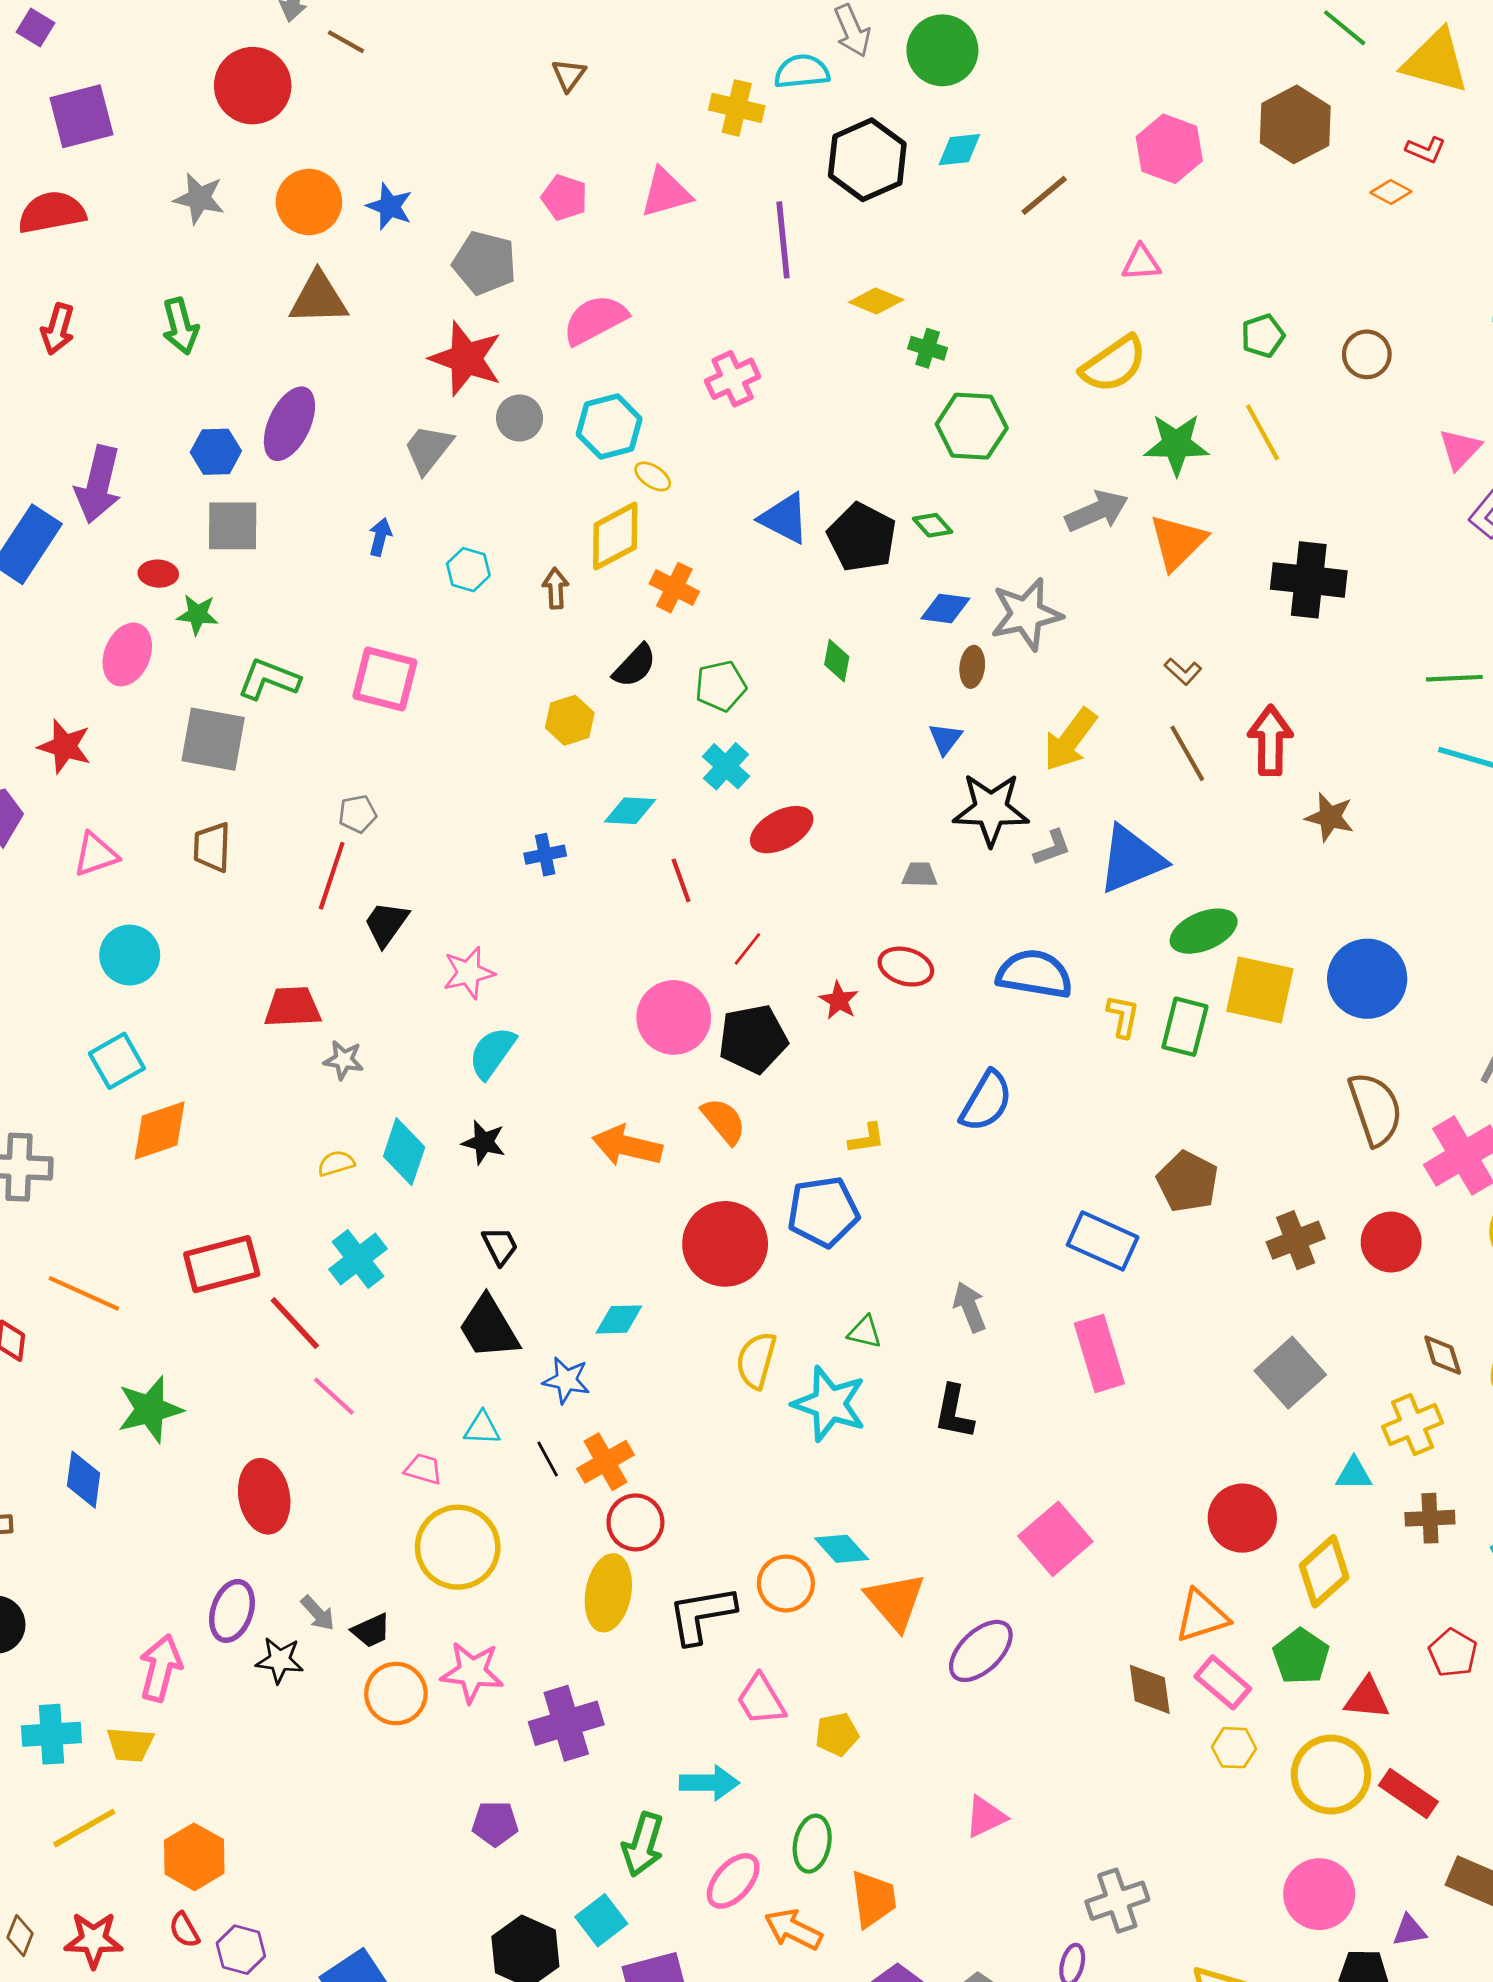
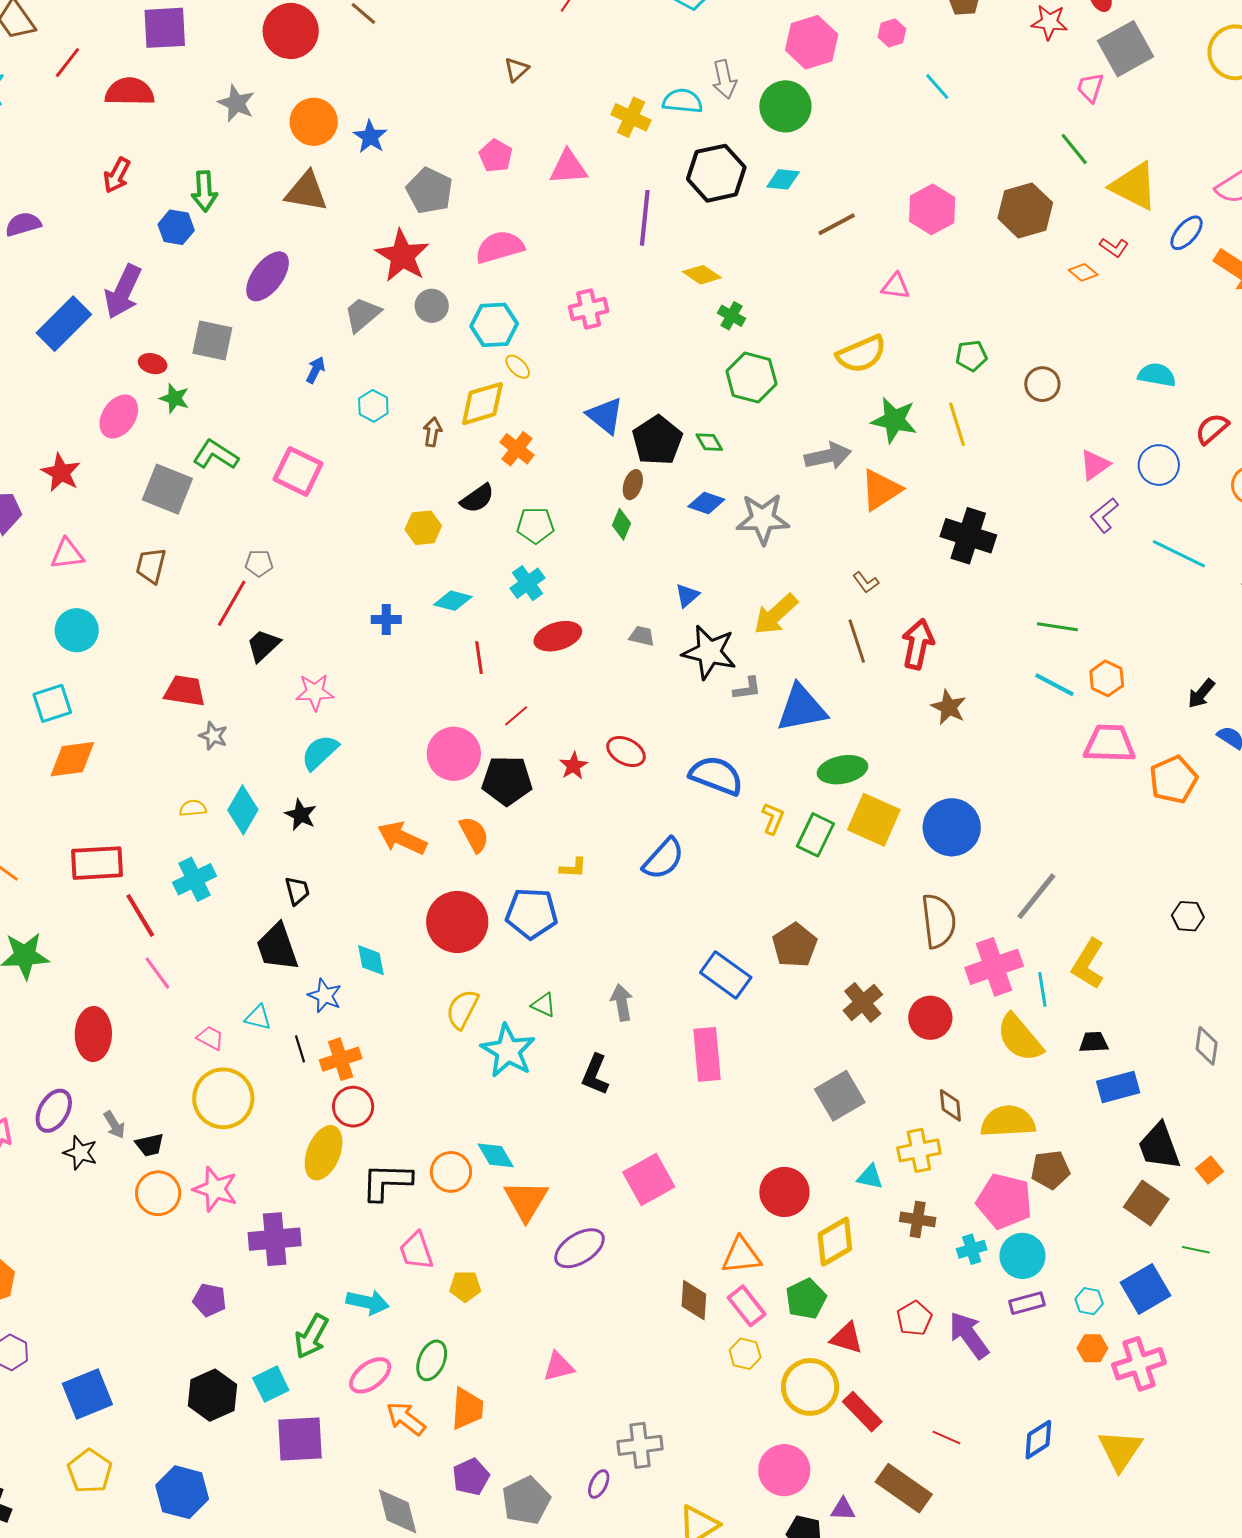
blue hexagon: (216, 452) -> (176, 227), moved
brown ellipse: (972, 667) -> (633, 485), moved
gray trapezoid: (920, 875) -> (642, 636), moved
brown cross: (1296, 1240) -> (863, 1002), turned -30
cyan diamond: (619, 1319) -> (371, 960), turned 69

